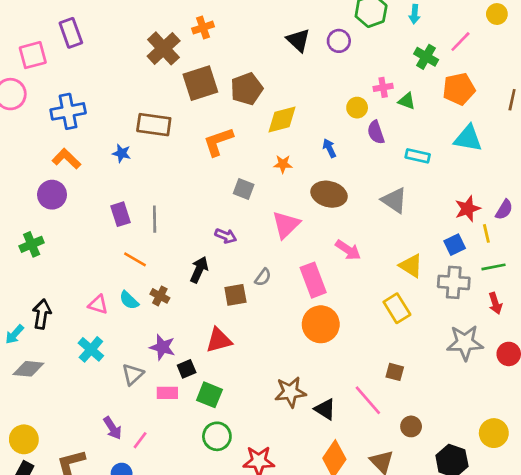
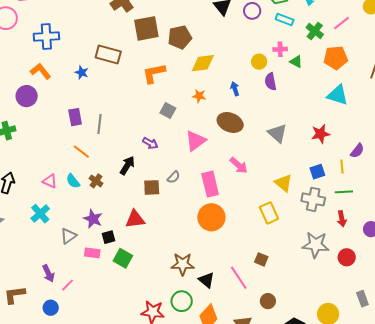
cyan rectangle: (418, 156) -> (285, 20), moved
red star: (468, 209) -> (320, 134), moved
green circle: (217, 436) -> (182, 301), moved

